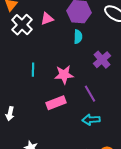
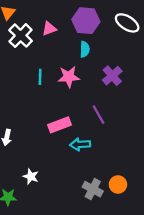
cyan line: (33, 70) -> (40, 77), moved
pink star: (64, 75) -> (69, 77), moved
cyan arrow: (91, 120) -> (80, 144), moved

